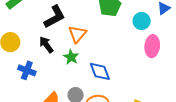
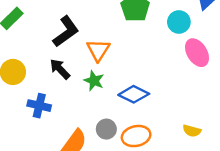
pink ellipse: (152, 46) -> (197, 53), turned -30
blue diamond: (100, 71) -> (134, 94), turned -35

